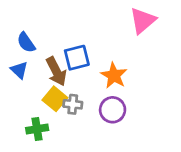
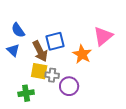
pink triangle: (143, 21) -> (103, 36), moved
yellow square: (55, 99) -> (39, 71), turned -30
purple circle: (113, 110) -> (69, 86), moved

